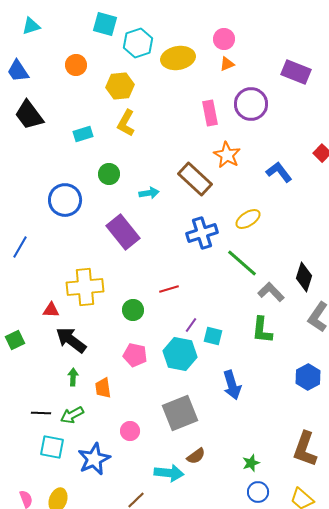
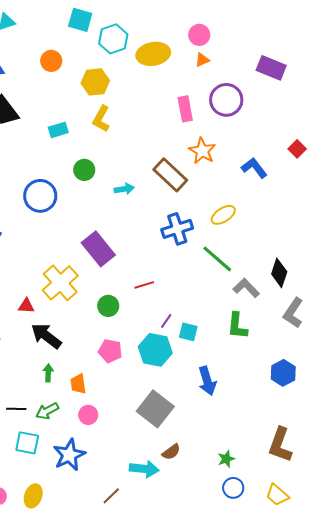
purple rectangle: (123, 232) -> (98, 249), moved
yellow cross: (85, 287) -> (60, 283), turned -36
gray square: (180, 413) -> (155, 409), turned -30
pink circle: (130, 431) -> (88, 415), moved

